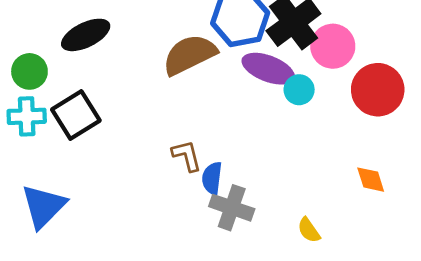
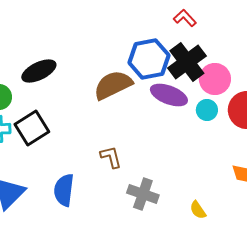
cyan circle: (299, 90) -> (207, 110), moved
blue semicircle: (212, 178) -> (64, 190), moved, size x1.4

